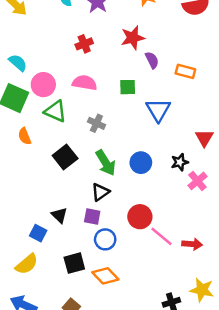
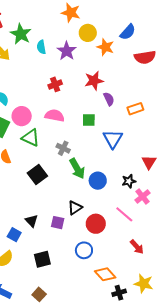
orange rectangle: (185, 71) -> (135, 109), turned -35
green arrow: (106, 163) -> (77, 169), moved
black triangle: (100, 192) -> (75, 208), moved
pink line: (161, 236) -> (124, 214), moved
blue circle: (105, 239) -> (84, 250), moved
red arrow: (192, 244) -> (137, 247), turned 42
orange diamond: (105, 276) -> (105, 274), moved

